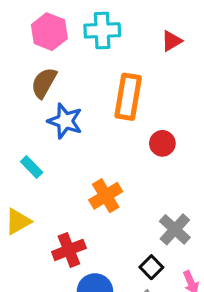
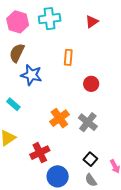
orange rectangle: (128, 97) -> (68, 57), size x0.6
gray cross: (175, 229) -> (88, 122), moved

